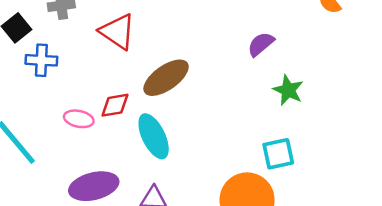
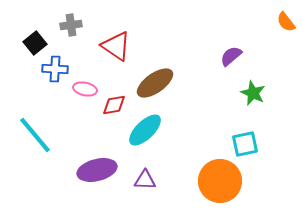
pink ellipse: (79, 119) -> (85, 89), moved
cyan ellipse: (154, 136) -> (145, 130), turned 72

